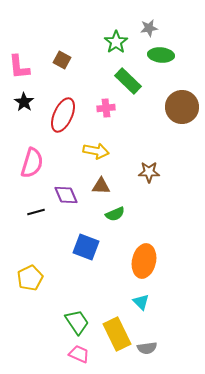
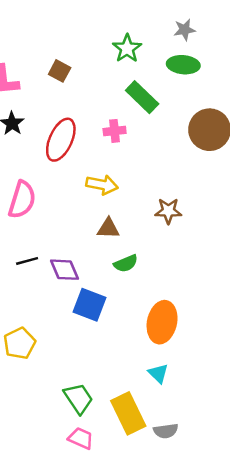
gray star: (149, 28) -> (185, 30), moved
purple diamond: (66, 195) -> (65, 270), moved

